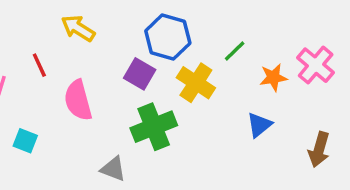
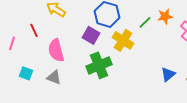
orange star: (273, 77) -> (165, 16), moved
blue triangle: (259, 125) -> (168, 74), moved
gray triangle: (113, 169) -> (54, 77), moved

